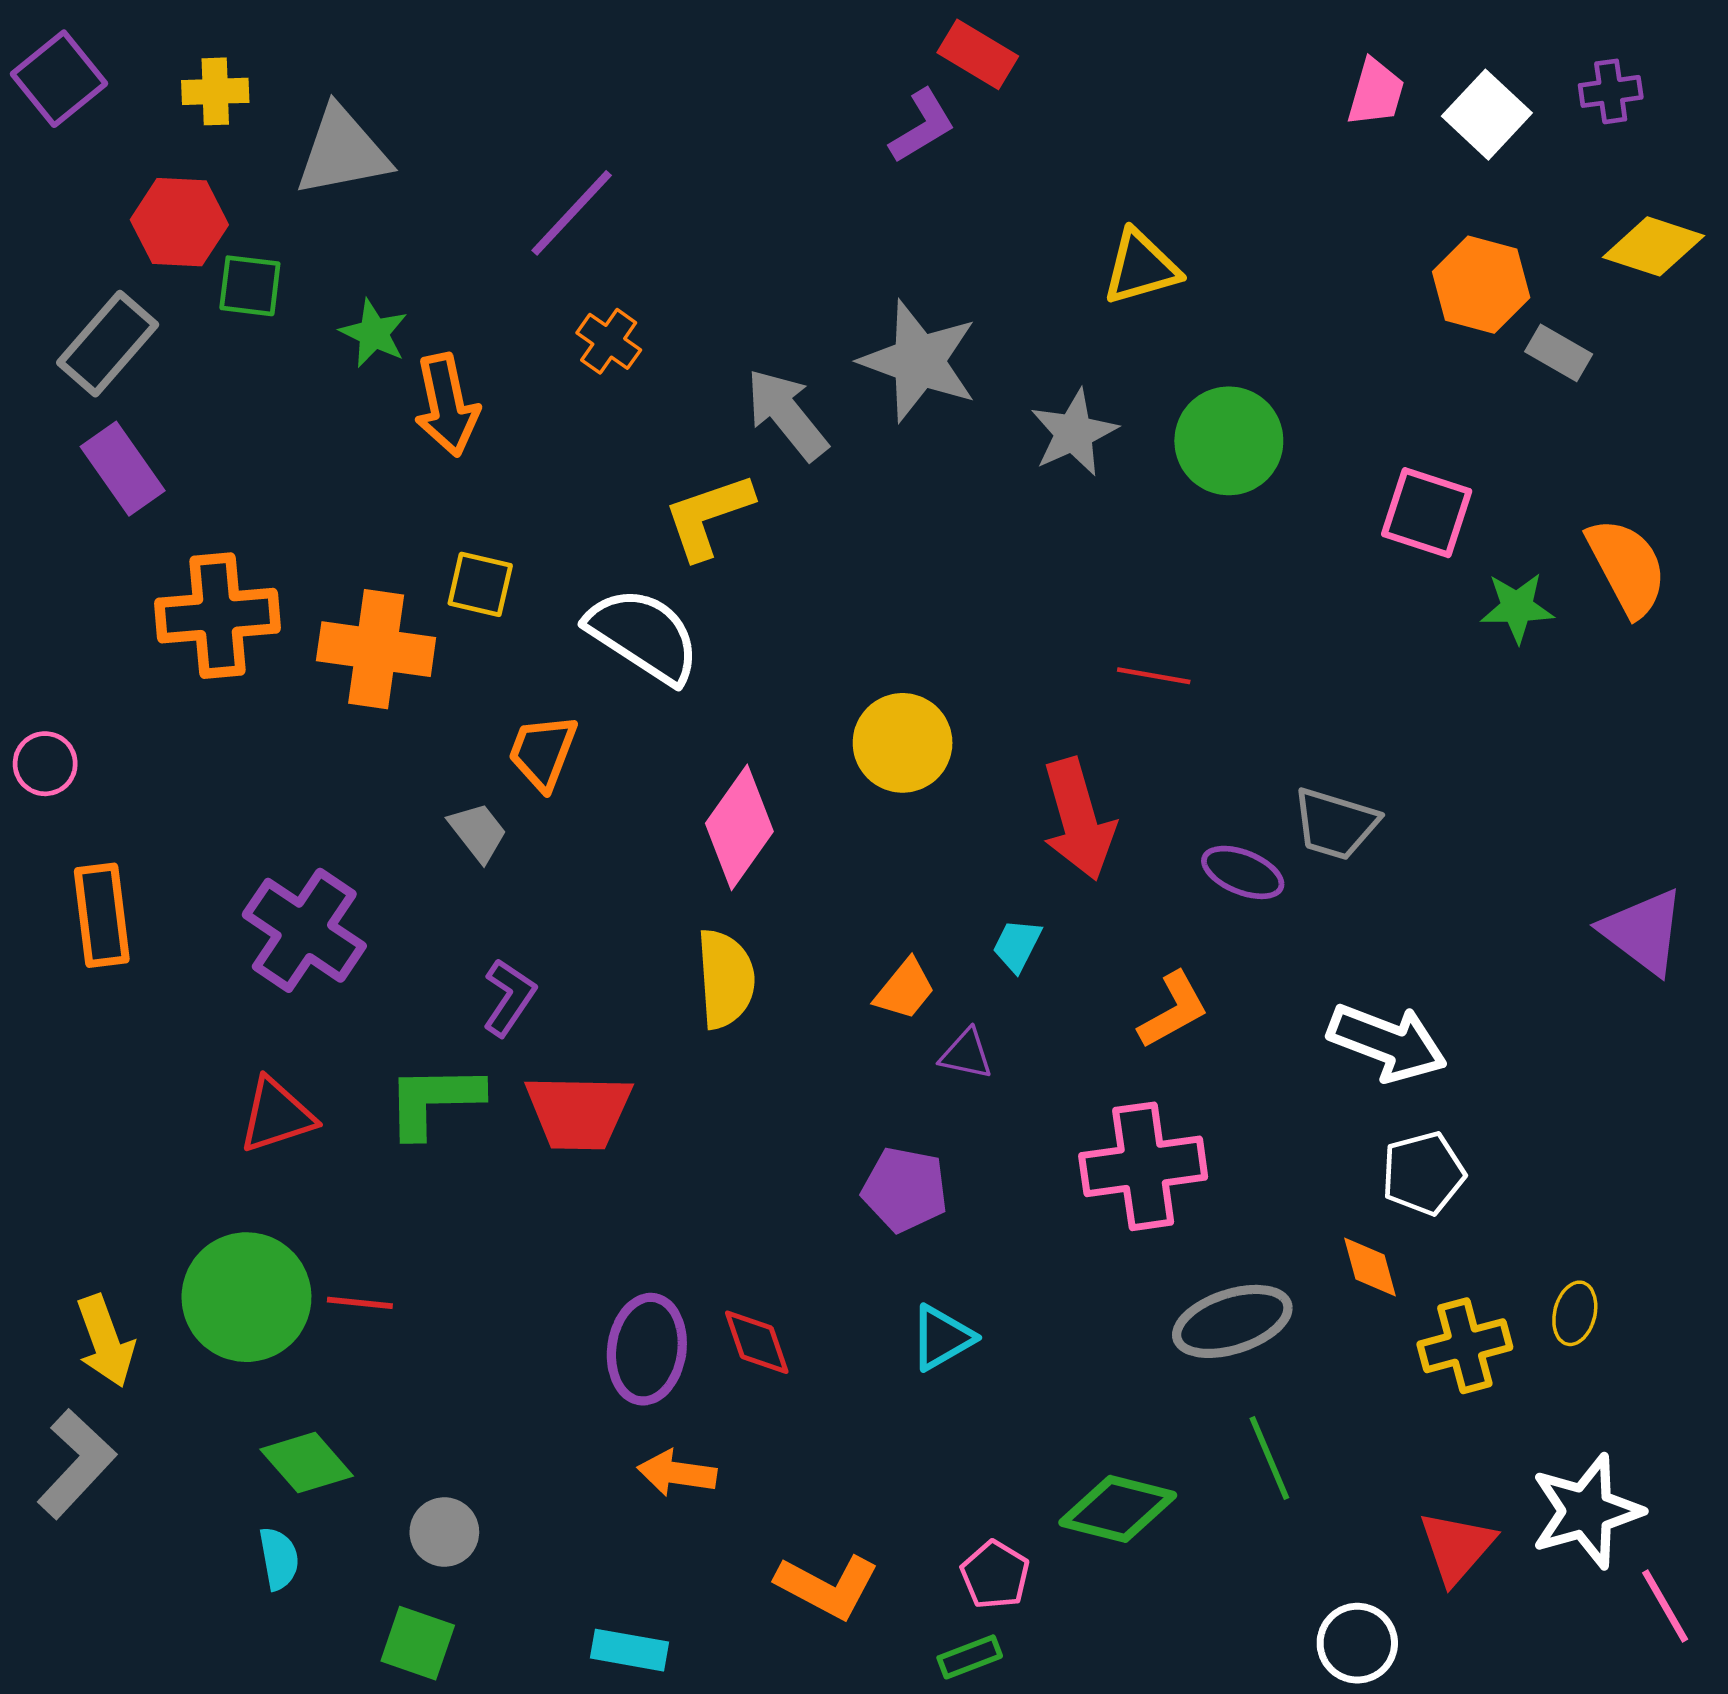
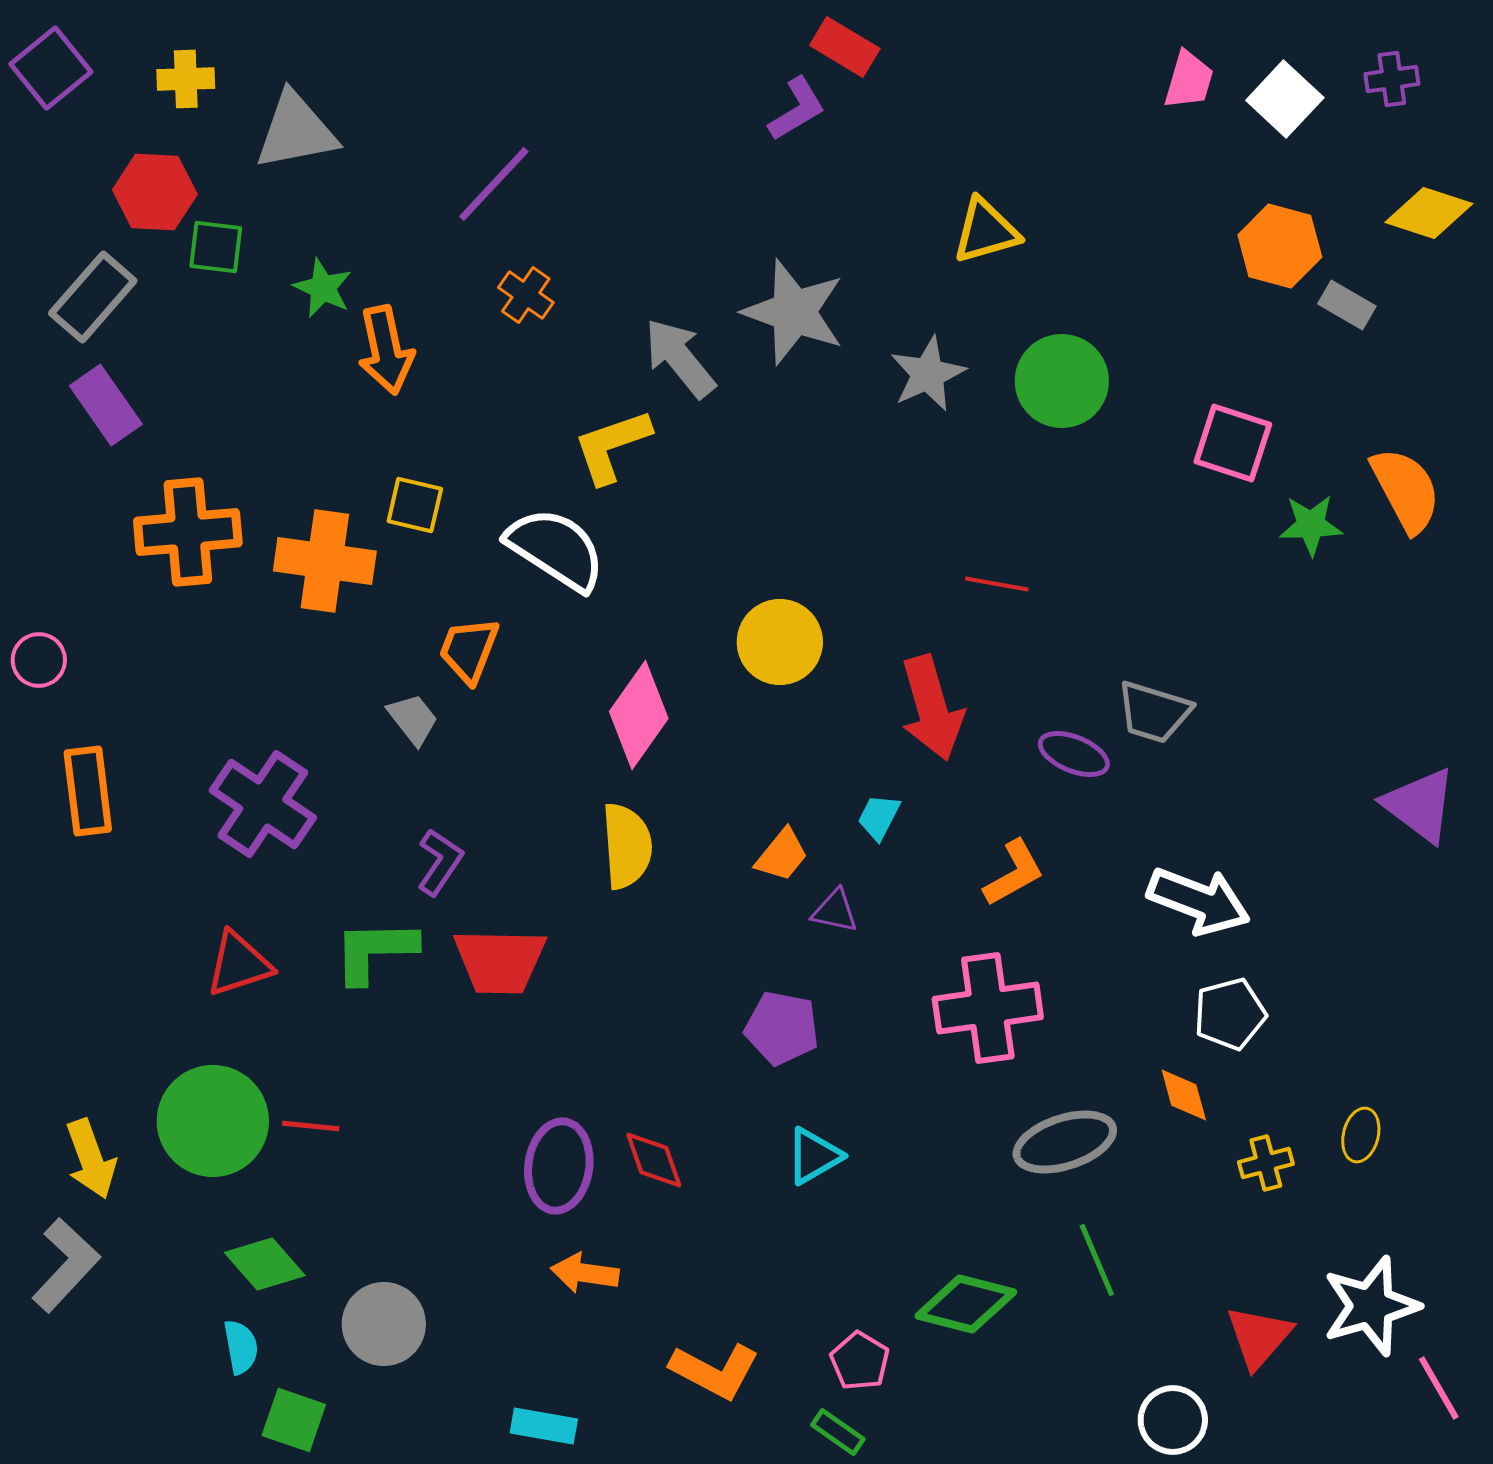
yellow cross: (1465, 1346) -> (1266, 1163), size x0.7
gray circle: (444, 1532) -> (384, 1324), size x1.4
green square: (418, 1643) -> (294, 1420), moved
green rectangle: (970, 1657) -> (838, 1432), turned 56

